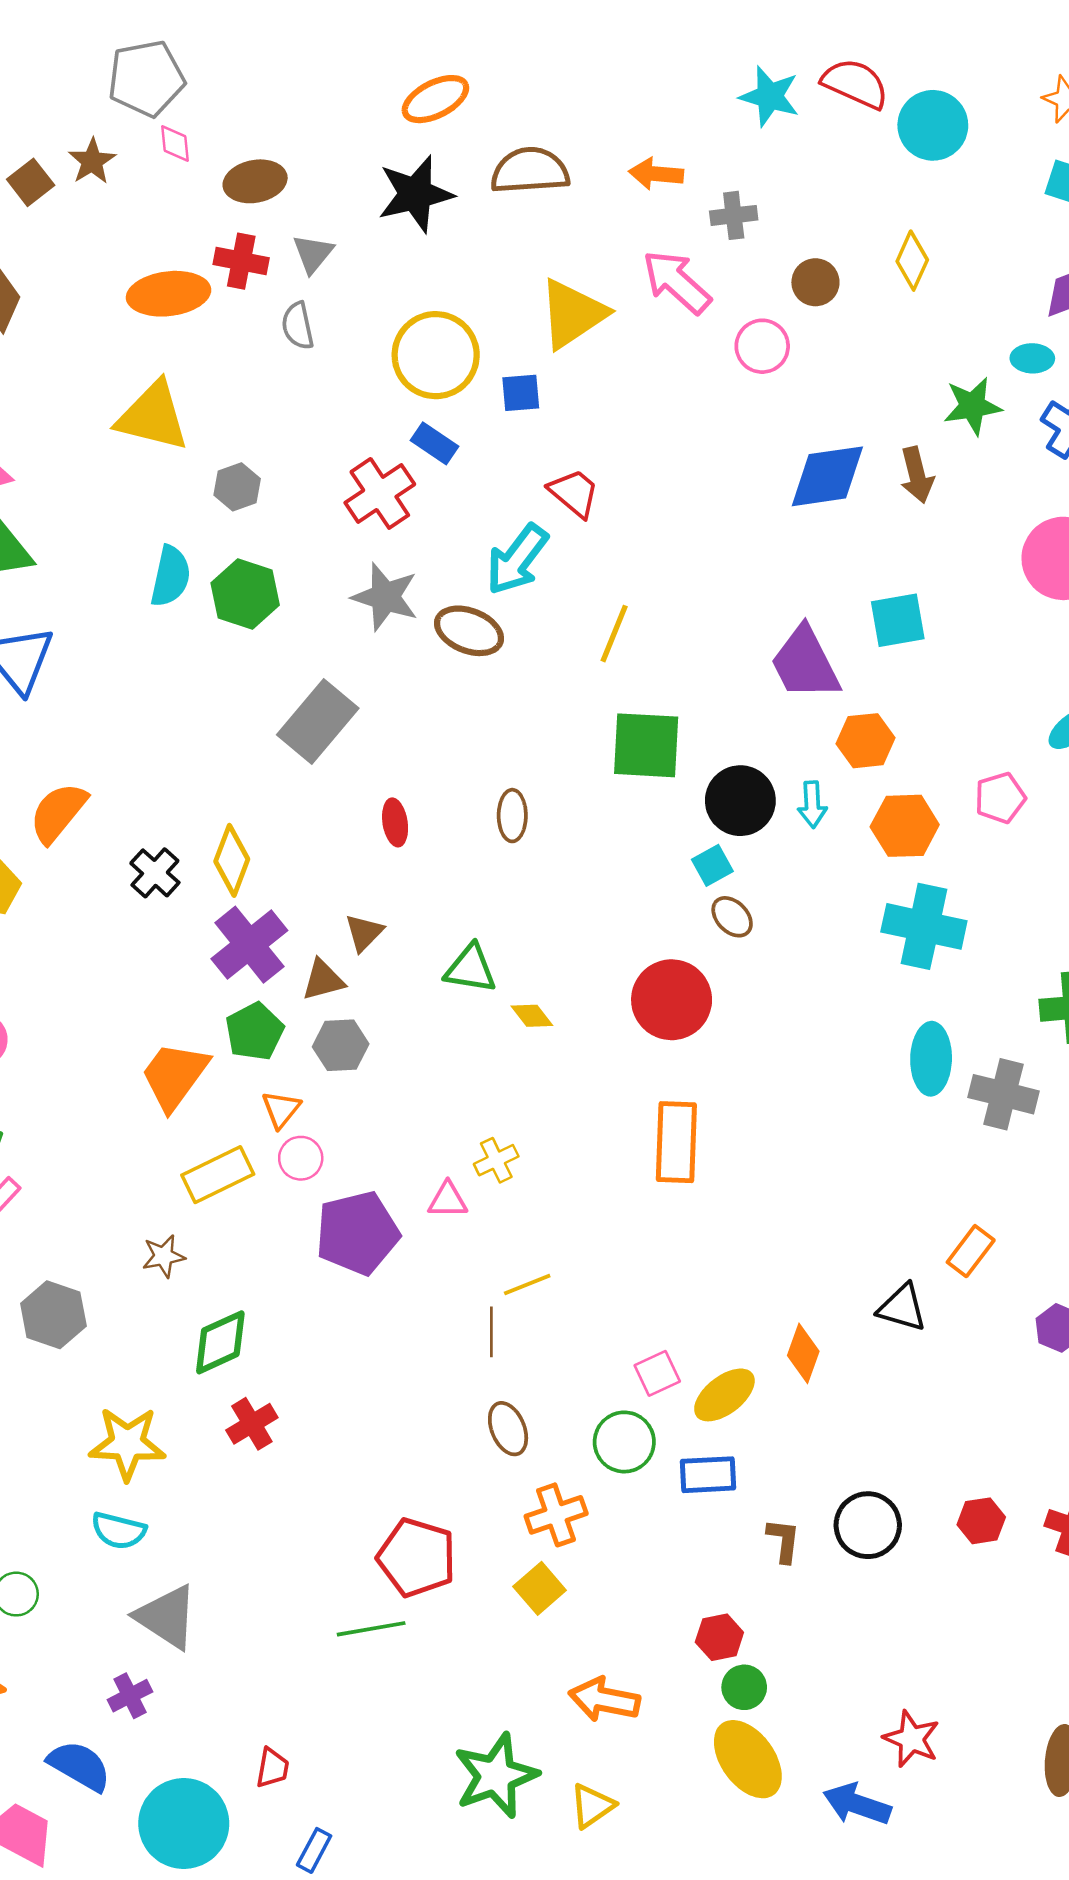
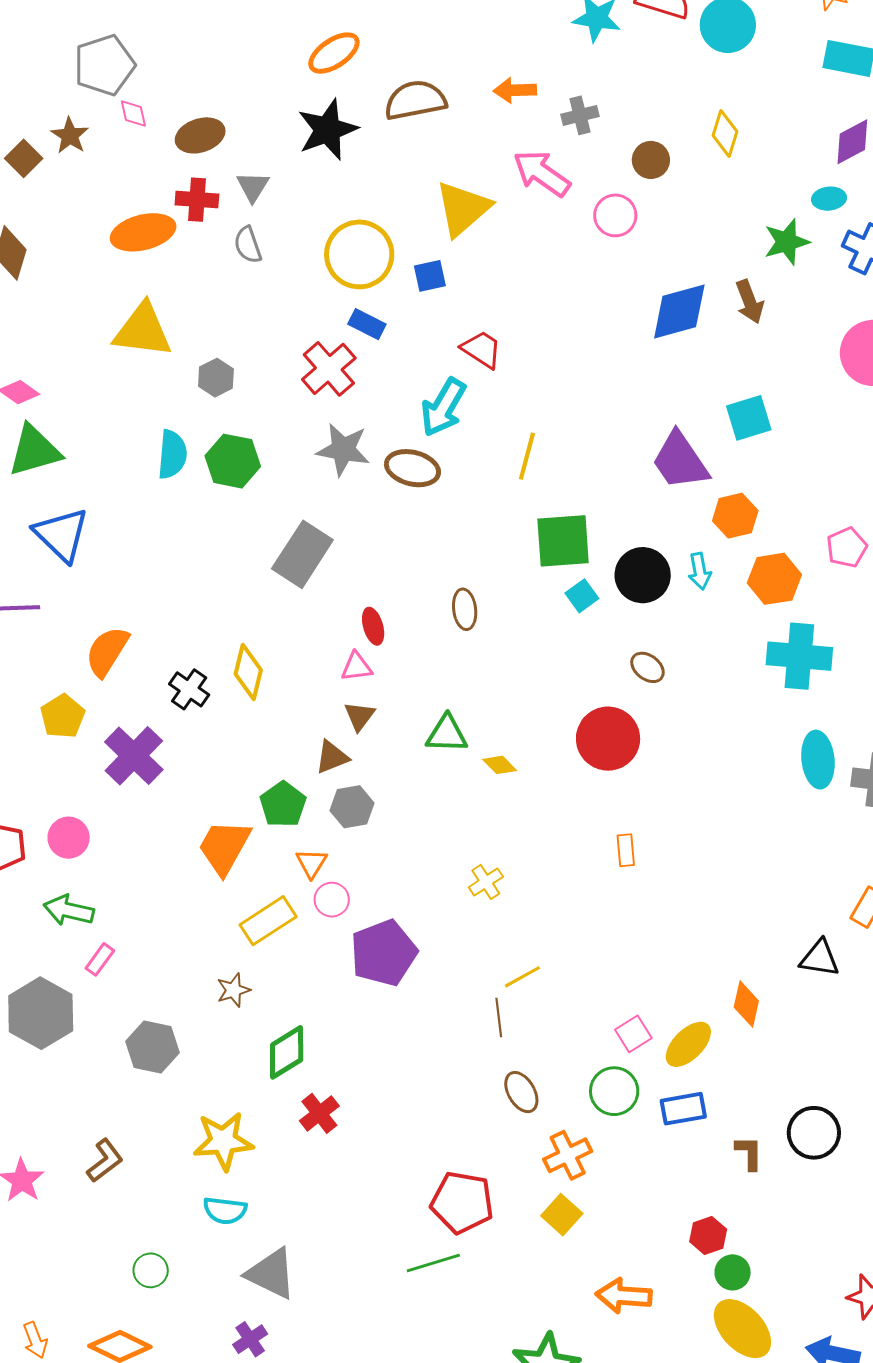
cyan square: (712, 865) -> (582, 596), moved
purple cross: (249, 945) -> (134, 756), moved
orange rectangle: (676, 1142) -> (626, 850), size x0.5
pink triangle: (448, 1200) -> (357, 667), moved

